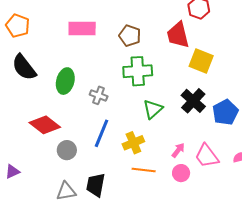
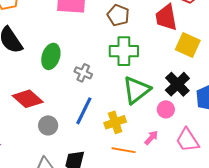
green triangle: (153, 109) -> (136, 90), size x1.4
pink arrow: (178, 150) -> (151, 138), moved
pink circle: (181, 173) -> (166, 109), moved

